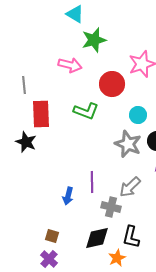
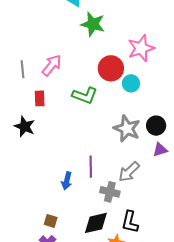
green star: (94, 40) -> (93, 24), turned 30
pink arrow: (70, 65) -> (52, 65), moved, turned -65
red rectangle: (41, 114) -> (40, 98), size x0.6
cyan circle: (138, 115) -> (131, 83), moved

